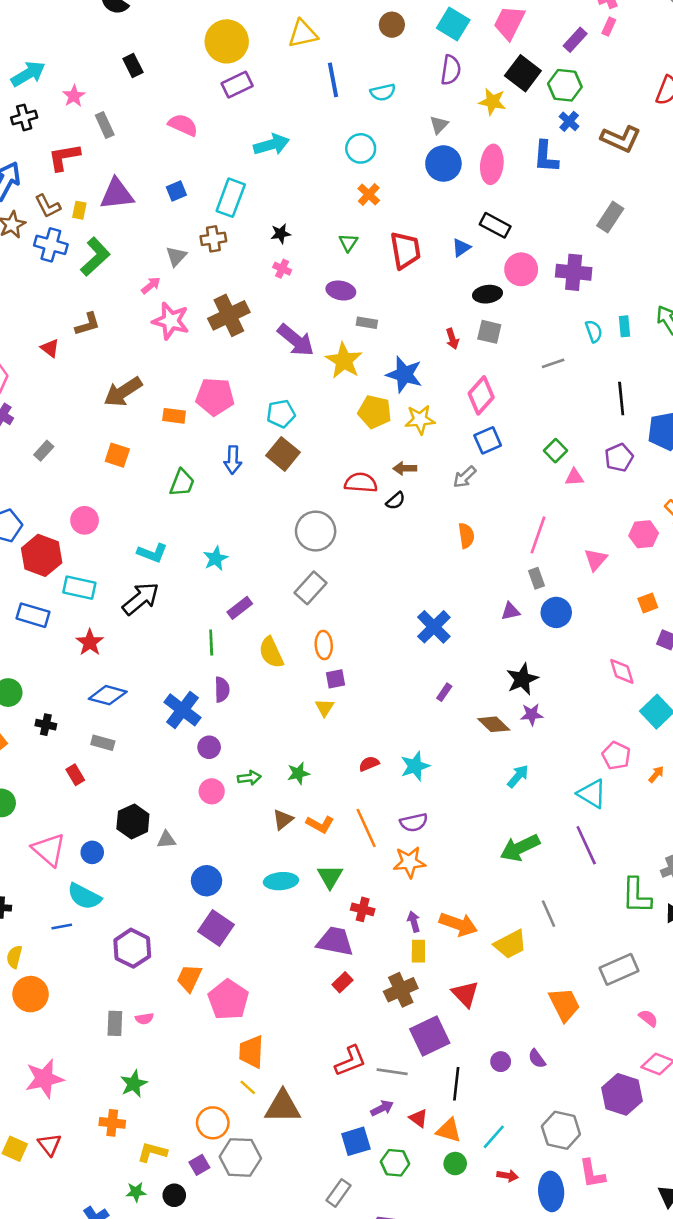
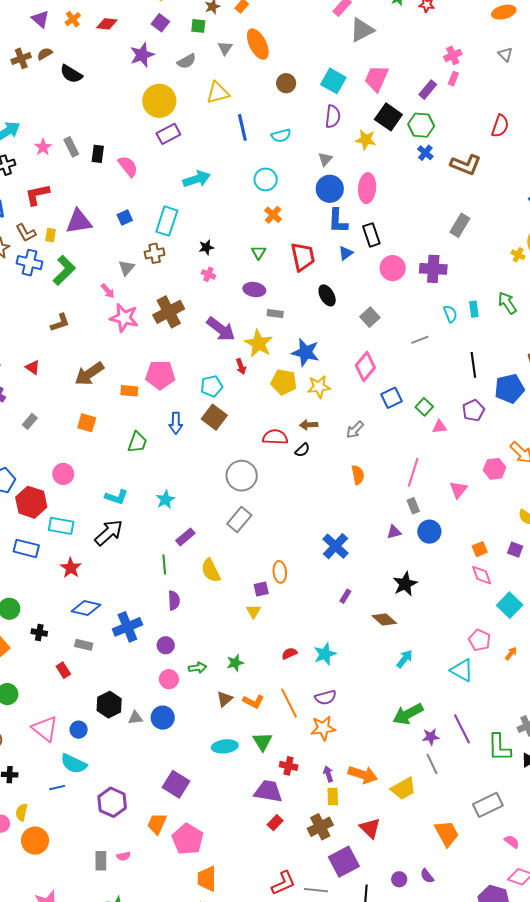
black rectangle: (133, 66) -> (98, 154), moved, turned 36
gray rectangle: (105, 125) -> (71, 147), moved
pink semicircle: (183, 125) -> (128, 166), turned 30
blue L-shape: (546, 157) -> (338, 221), moved
black rectangle: (495, 225) -> (371, 235), turned 45
pink arrow: (151, 285) -> (108, 291), turned 91
black ellipse: (488, 294) -> (327, 295), moved, turned 70
gray square: (489, 332) -> (370, 317), turned 36
red arrow: (452, 339) -> (241, 366), moved
red triangle: (50, 348) -> (33, 367), moved
blue square: (488, 440) -> (391, 398), moved
orange square: (648, 603) -> (480, 549), moved
orange ellipse: (324, 645) -> (280, 572), moved
blue cross: (183, 710) -> (127, 627), moved, turned 32
purple star: (532, 715) -> (431, 737), moved
purple line: (586, 845) -> (462, 729), moved
blue circle: (207, 881) -> (163, 718), moved

